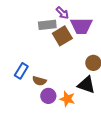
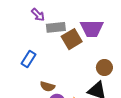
purple arrow: (62, 13) -> (38, 15), moved
blue rectangle: (21, 71) -> (28, 59), moved

